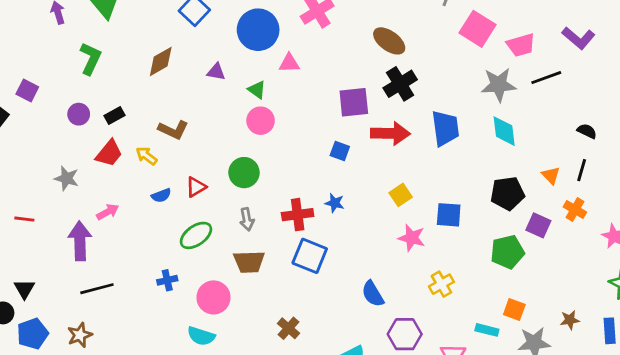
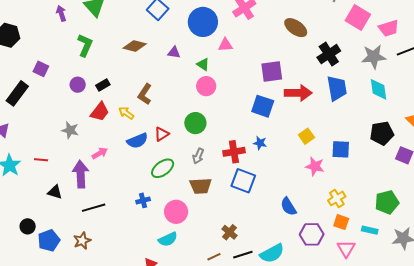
brown diamond: (161, 61) -> (135, 46), turned 45
black cross: (400, 84) -> (329, 54), moved
brown L-shape: (173, 130) -> (145, 94), turned 100
blue square: (340, 151) -> (263, 106), size x1.6
blue semicircle: (161, 195) -> (137, 141), size x1.5
gray arrow: (247, 219) -> (198, 156), turned 35
green pentagon: (507, 252) -> (387, 202), moved
black triangle: (24, 289) -> (55, 192), moved, turned -42
orange square: (514, 310) -> (341, 222), moved
cyan semicircle: (201, 336) -> (168, 239), turned -42

